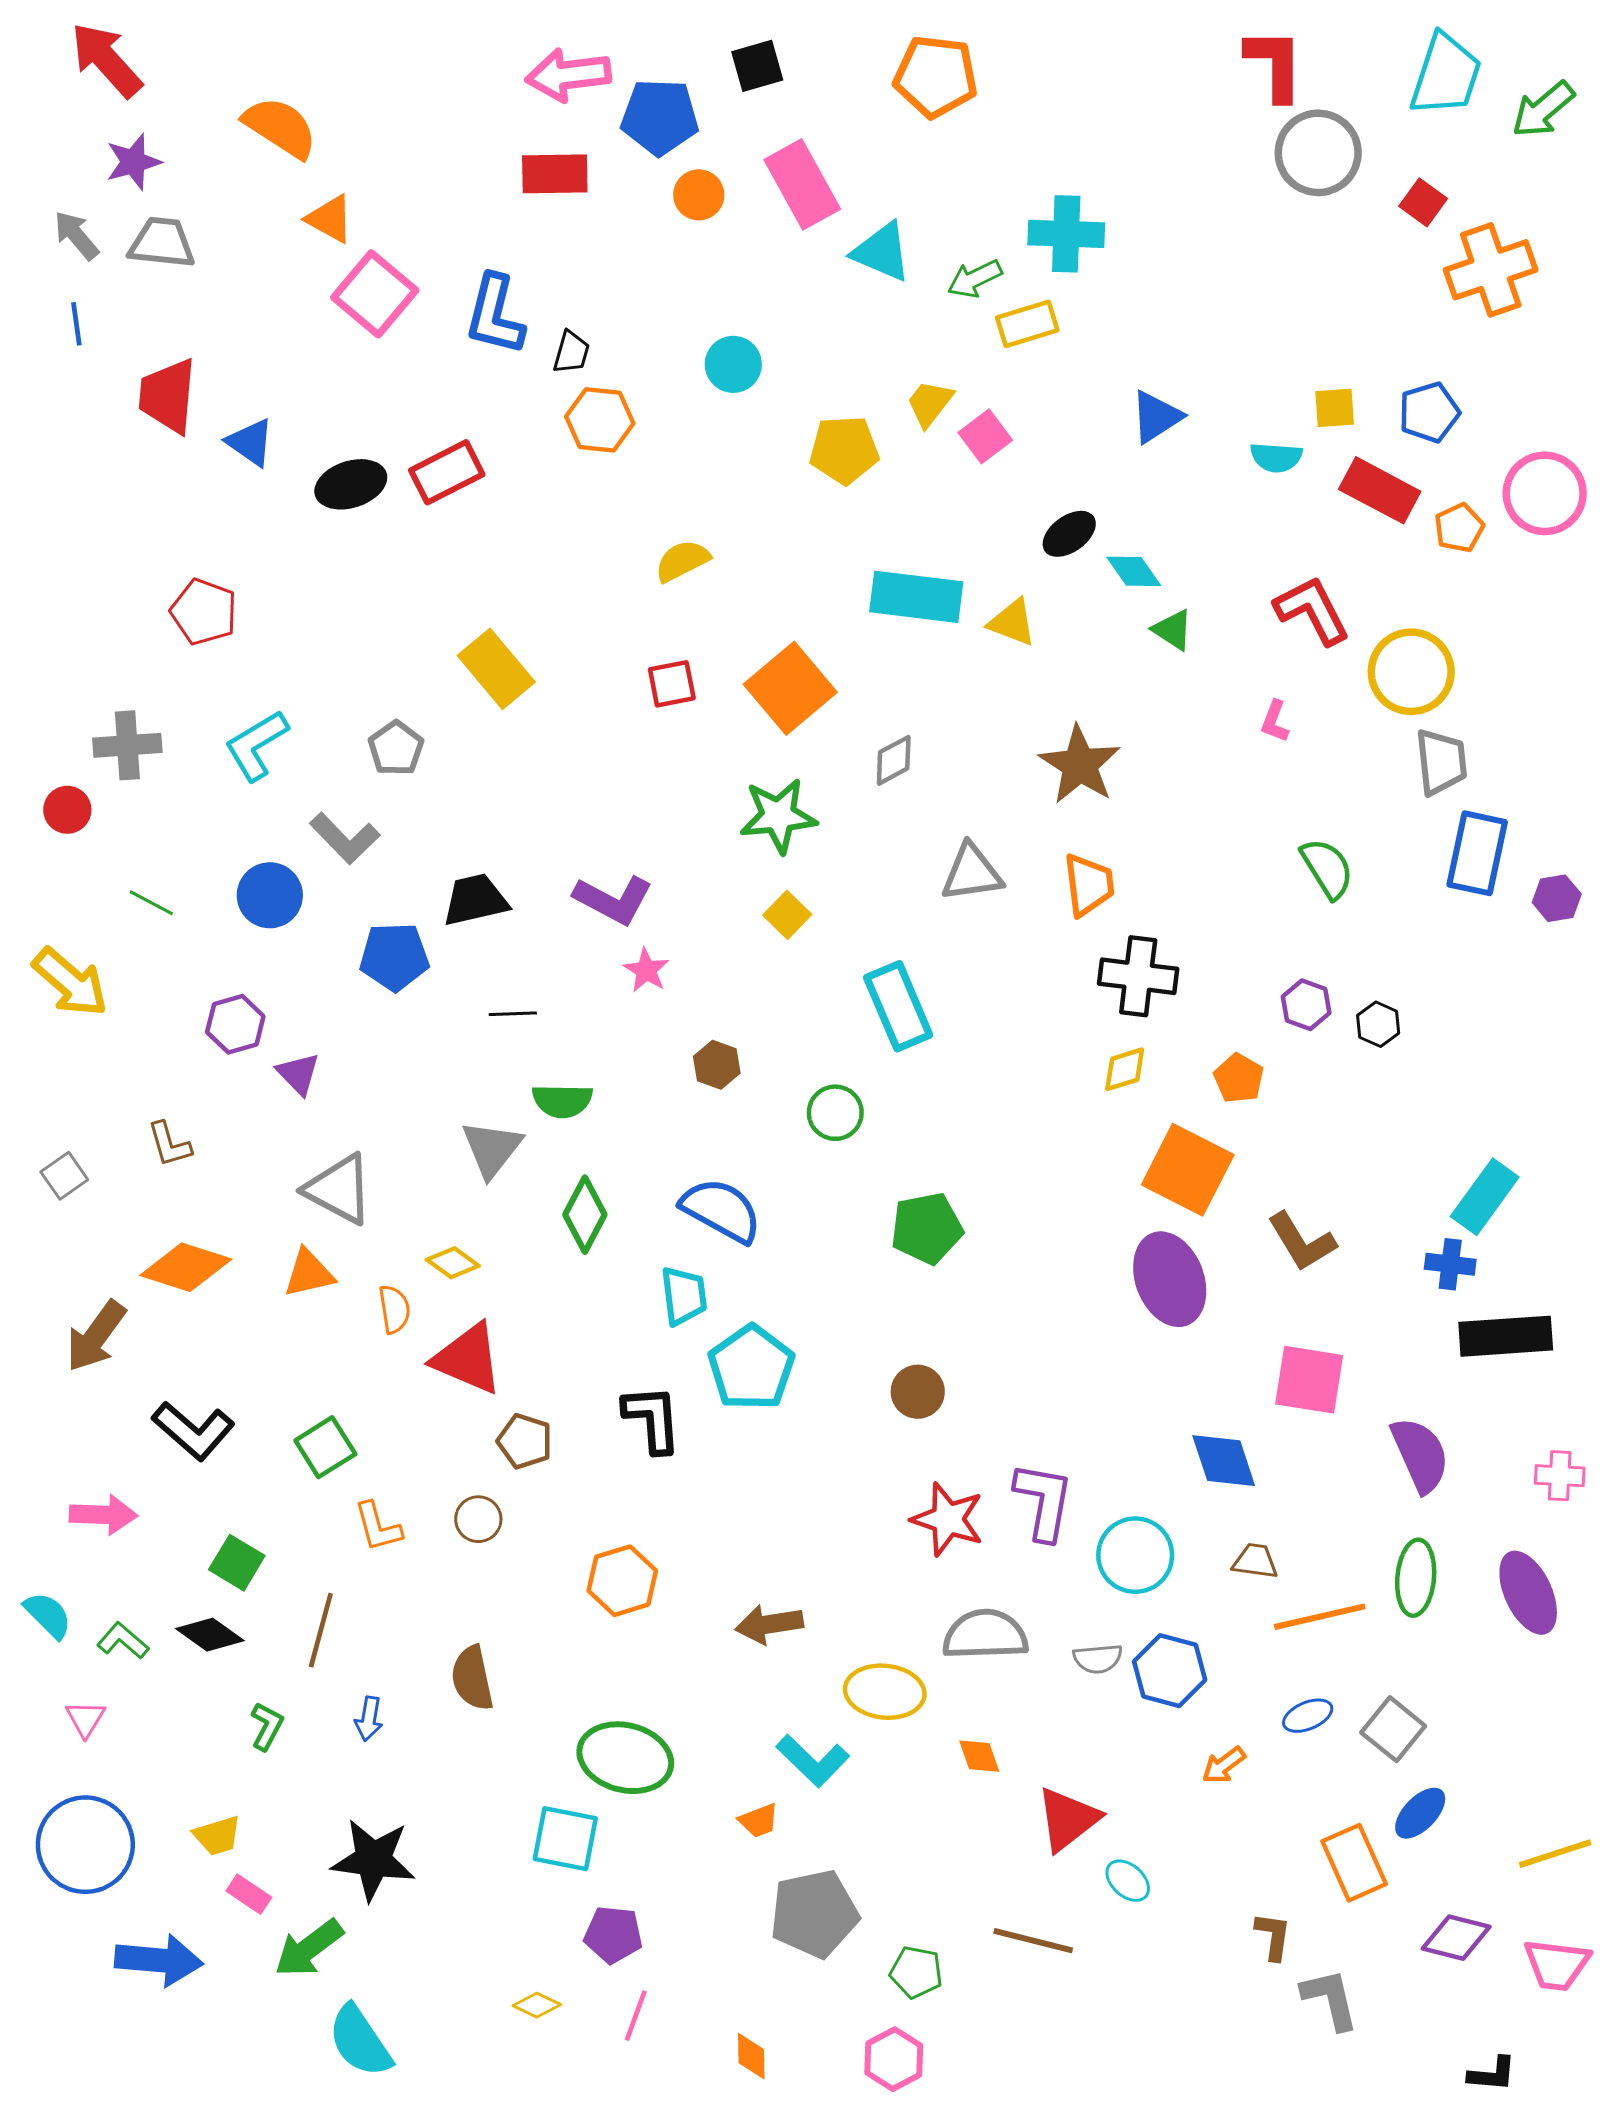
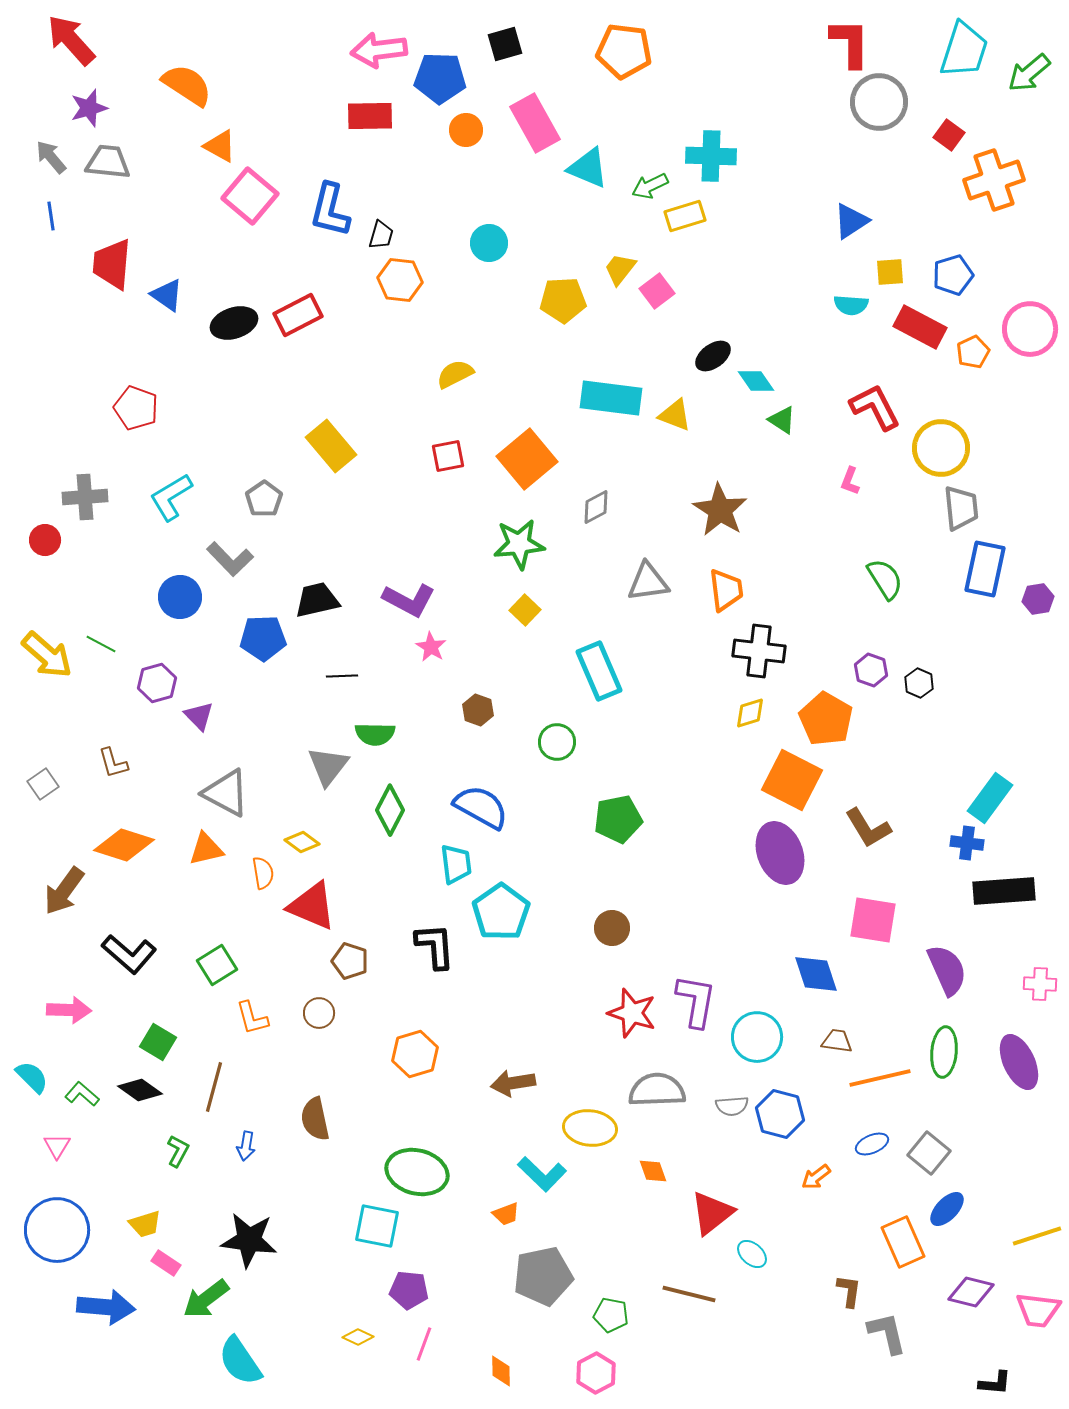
blue triangle: (1156, 417) -> (851, 221), moved
green line: (151, 903) -> (101, 644), moved
orange pentagon: (1239, 1078) -> (826, 719), size x1.6

